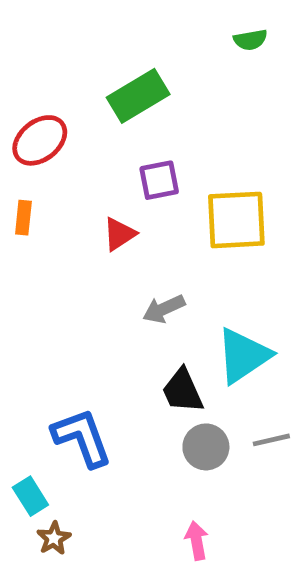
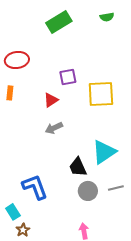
green rectangle: (138, 96) -> (59, 22), moved
red ellipse: (40, 140) -> (17, 60), turned 30
gray arrow: (164, 309) -> (54, 128), moved

